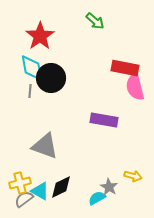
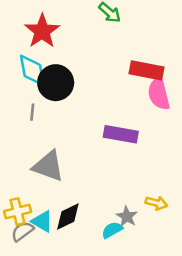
gray line: (30, 91) -> (32, 112), moved

